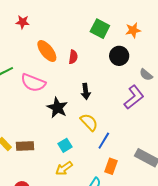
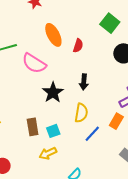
yellow semicircle: (89, 122) -> (81, 113), turned 42
brown rectangle: (25, 146) -> (33, 127), moved, turned 72
orange rectangle: (111, 166) -> (116, 121), moved

